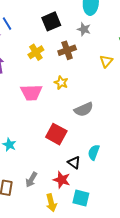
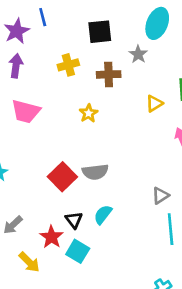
pink trapezoid: (31, 93) -> (26, 111), moved
gray semicircle: (84, 109) -> (95, 172), moved
cyan square: (81, 198) -> (78, 251), moved
yellow arrow: (51, 203) -> (29, 262), turned -48

